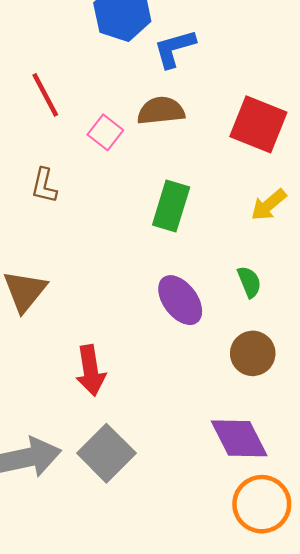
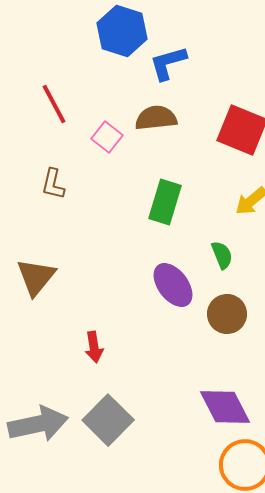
green semicircle: (249, 282) -> (222, 255), moved
brown circle: (253, 353) -> (227, 314), moved
red arrow: (91, 370) -> (94, 347), size x0.7

